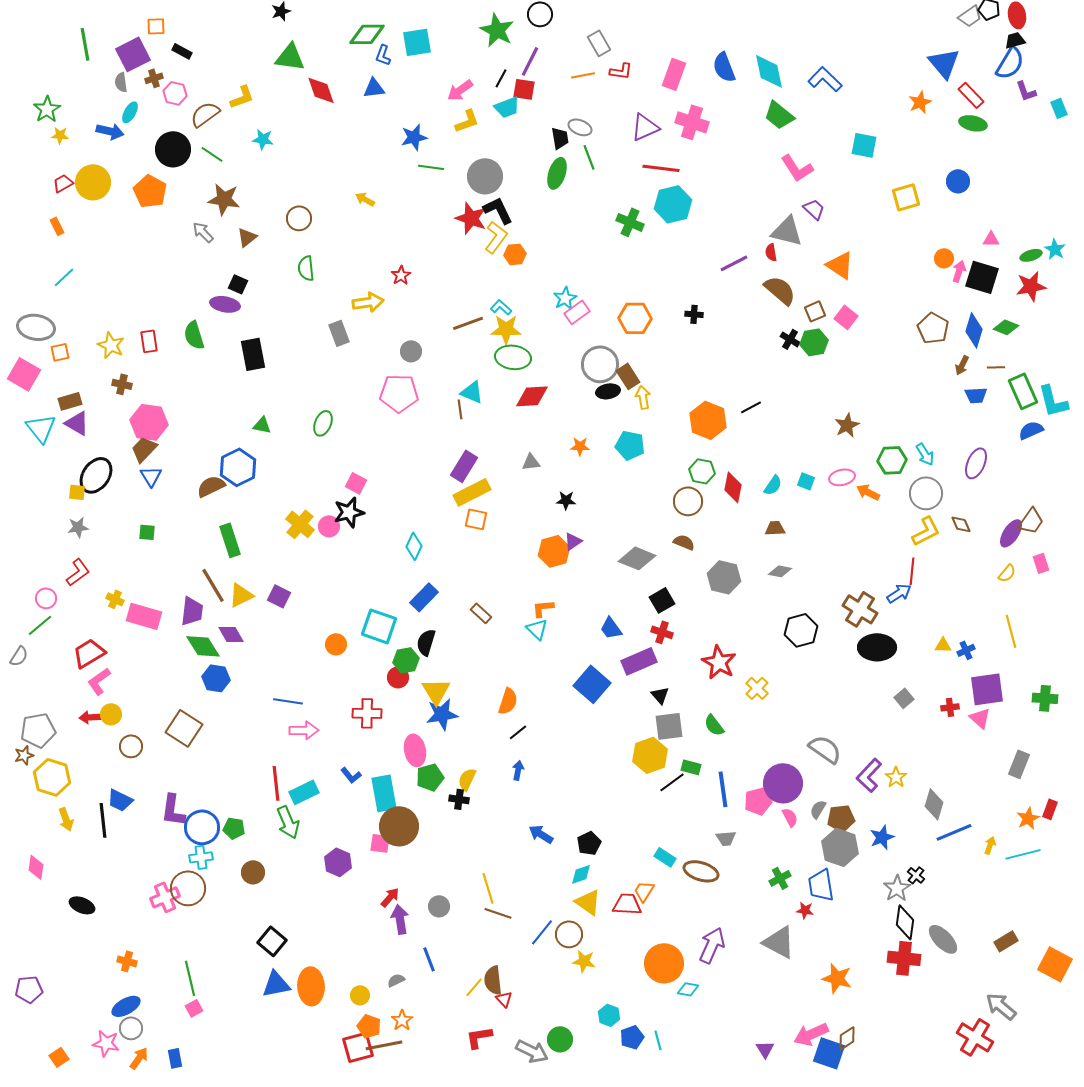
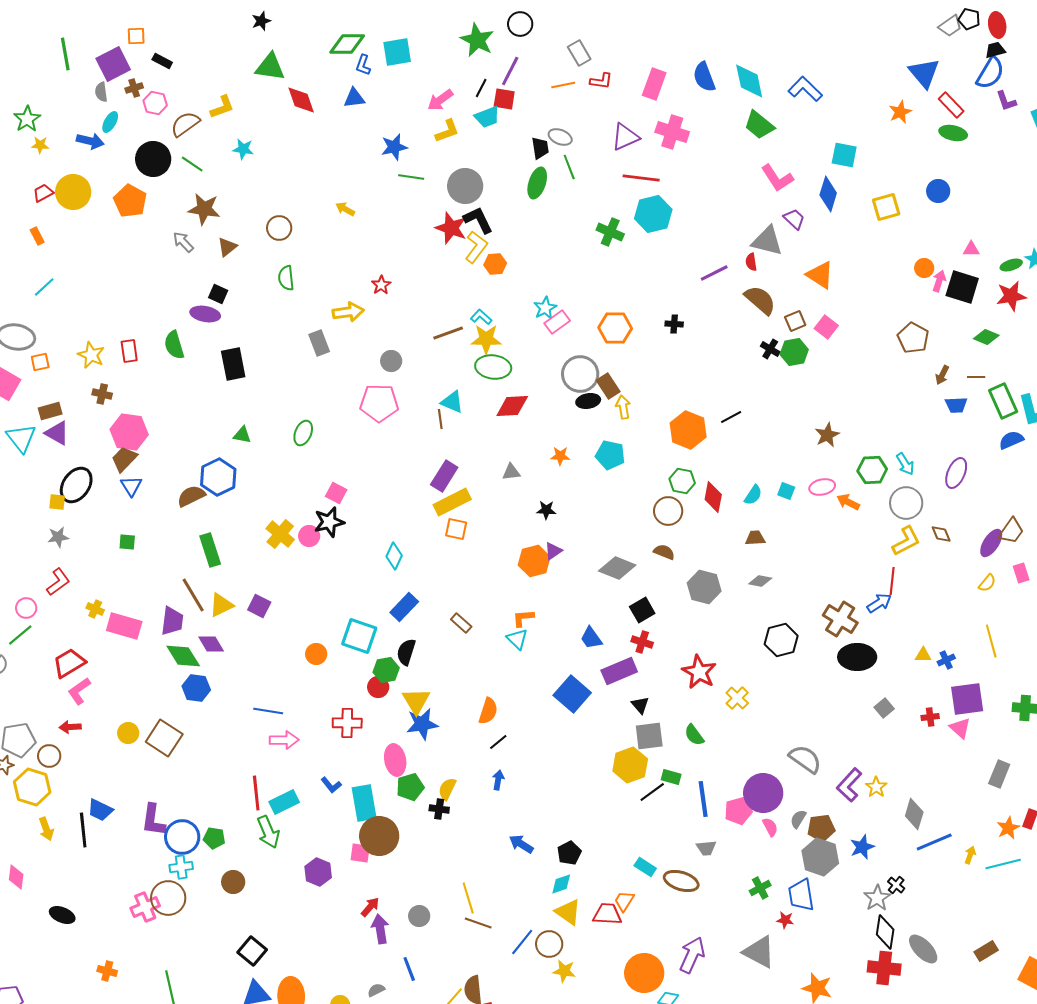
blue diamond: (974, 330) -> (828, 194), moved
yellow circle: (111, 714) -> (128, 733), moved
brown circle: (131, 746) -> (49, 756), moved

